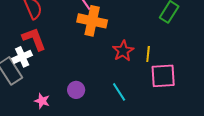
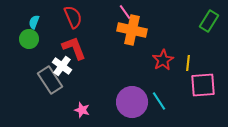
white cross: (22, 57) -> (62, 66), turned -30
purple circle: (76, 90) -> (132, 102), moved, size x1.8

